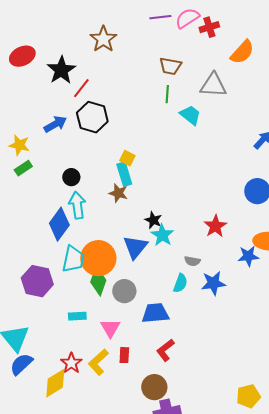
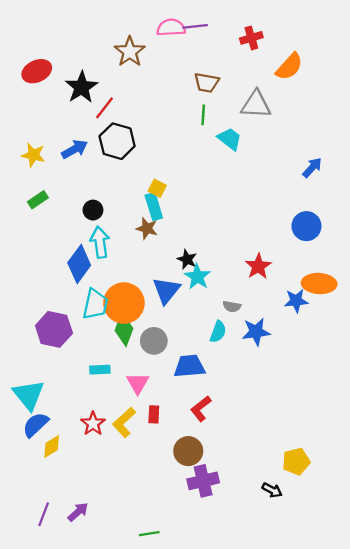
pink semicircle: (187, 18) -> (171, 28), moved, turned 30
yellow star: (19, 145) -> (33, 155), moved
yellow diamond: (55, 383) -> (52, 446), moved, size x0.7

